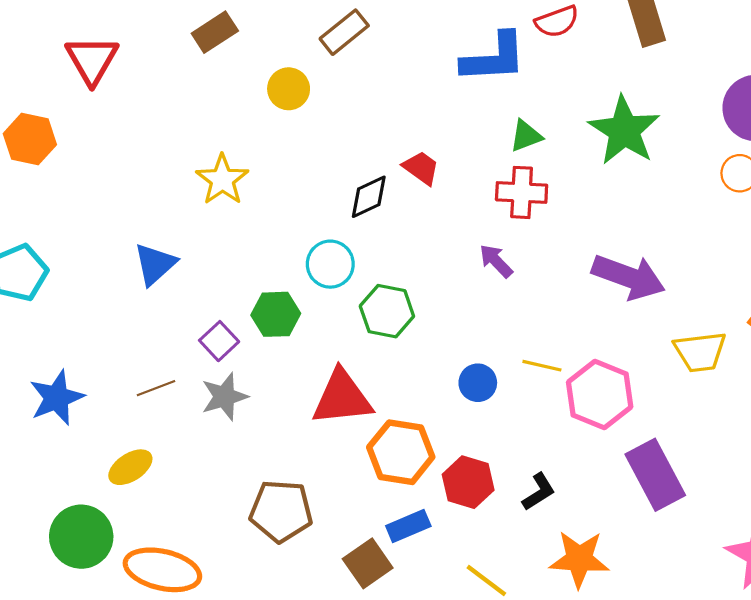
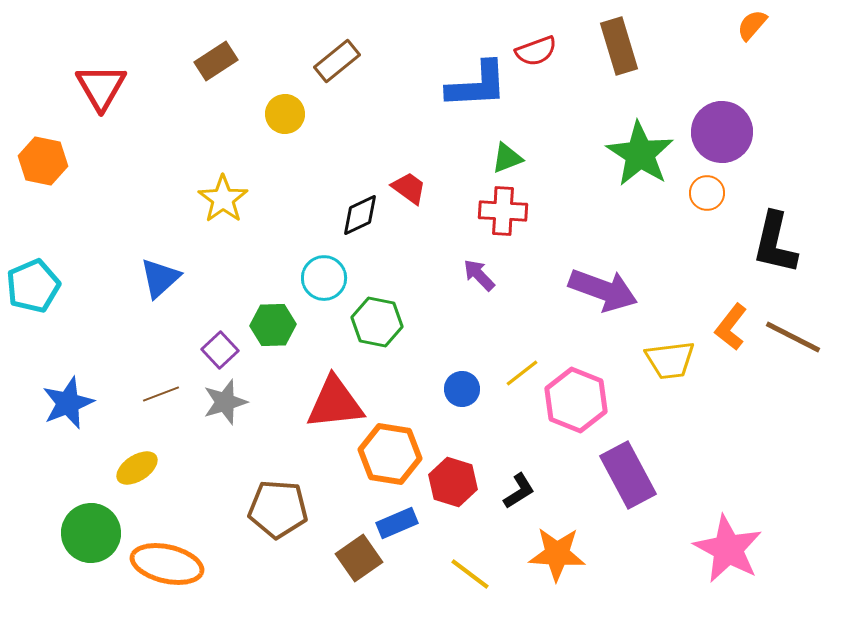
green star: (624, 130) -> (640, 154), moved
yellow line: (542, 366) -> (522, 373), turned -51

